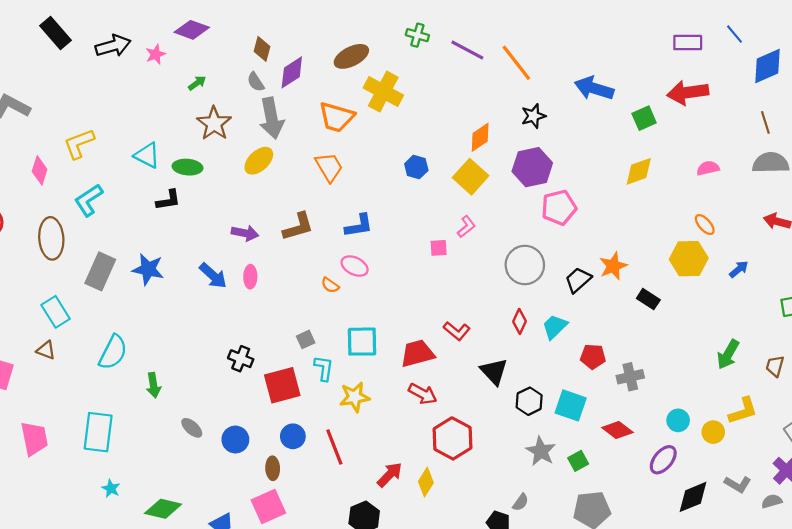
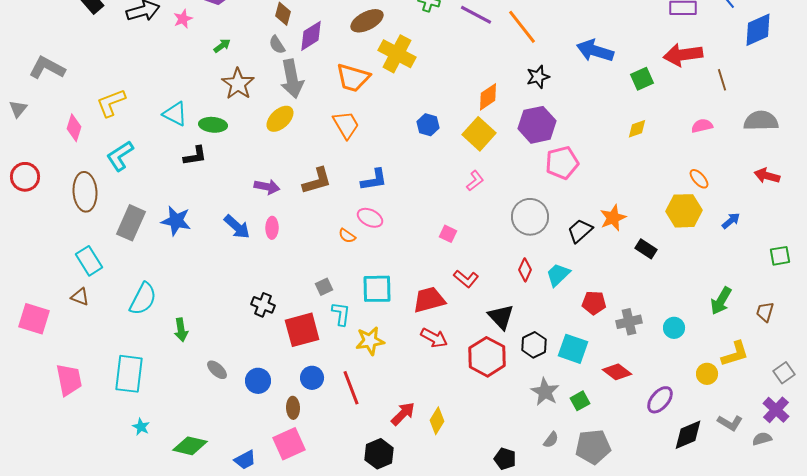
brown line: (765, 122) -> (722, 80), moved
yellow diamond: (639, 171) -> (637, 129), size x0.7
pink square: (439, 248) -> (448, 234), moved, turned 30
cyan circle: (678, 420) -> (674, 328), moved
red hexagon: (452, 438) -> (487, 357), moved
gray semicircle: (521, 502) -> (551, 440), moved

